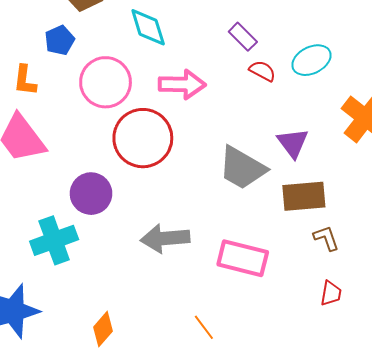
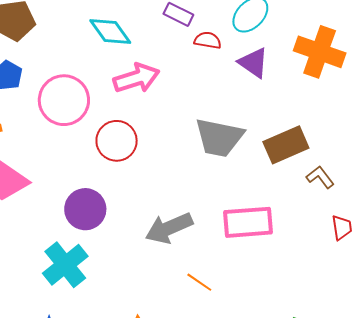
cyan diamond: (148, 27) -> (110, 32), moved
red circle: (143, 138) -> (117, 141), size x0.7
purple triangle: (293, 143) -> (253, 63), moved
orange line: (204, 327) -> (199, 282), moved

